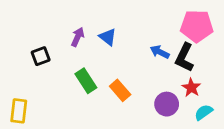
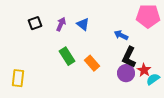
black square: (41, 56) -> (35, 23), moved
black L-shape: (184, 58) -> (129, 57), moved
red star: (191, 88) -> (144, 70), moved

